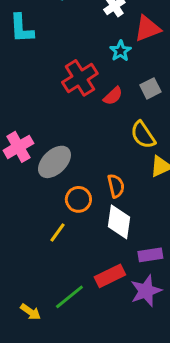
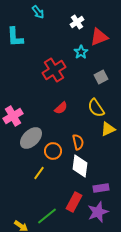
red semicircle: (113, 96) -> (61, 108), moved
gray ellipse: (54, 162) -> (31, 138), moved
red rectangle: (110, 276) -> (74, 202), turned -36

